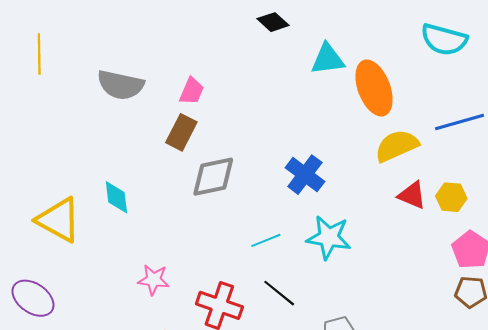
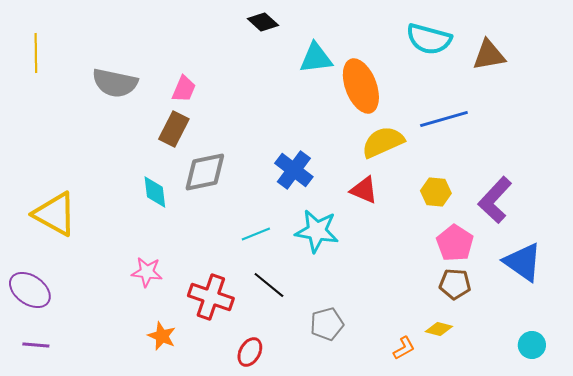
red triangle: (412, 195) -> (364, 190), moved
cyan diamond: (116, 197) -> (155, 192), moved

